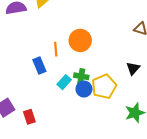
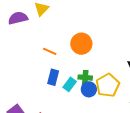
orange line: (56, 49) -> (50, 51), moved, turned -56
blue rectangle: (39, 66) -> (53, 77), moved, turned 42

